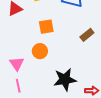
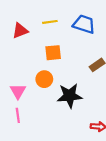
black star: (65, 79) -> (70, 96), moved

